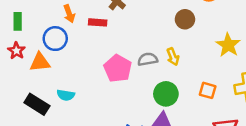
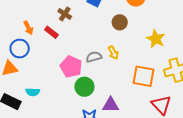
red rectangle: (98, 22) -> (51, 32), turned 40
orange square: (208, 90) -> (144, 76), size x1.6
green circle: (166, 94) -> (84, 87), moved

